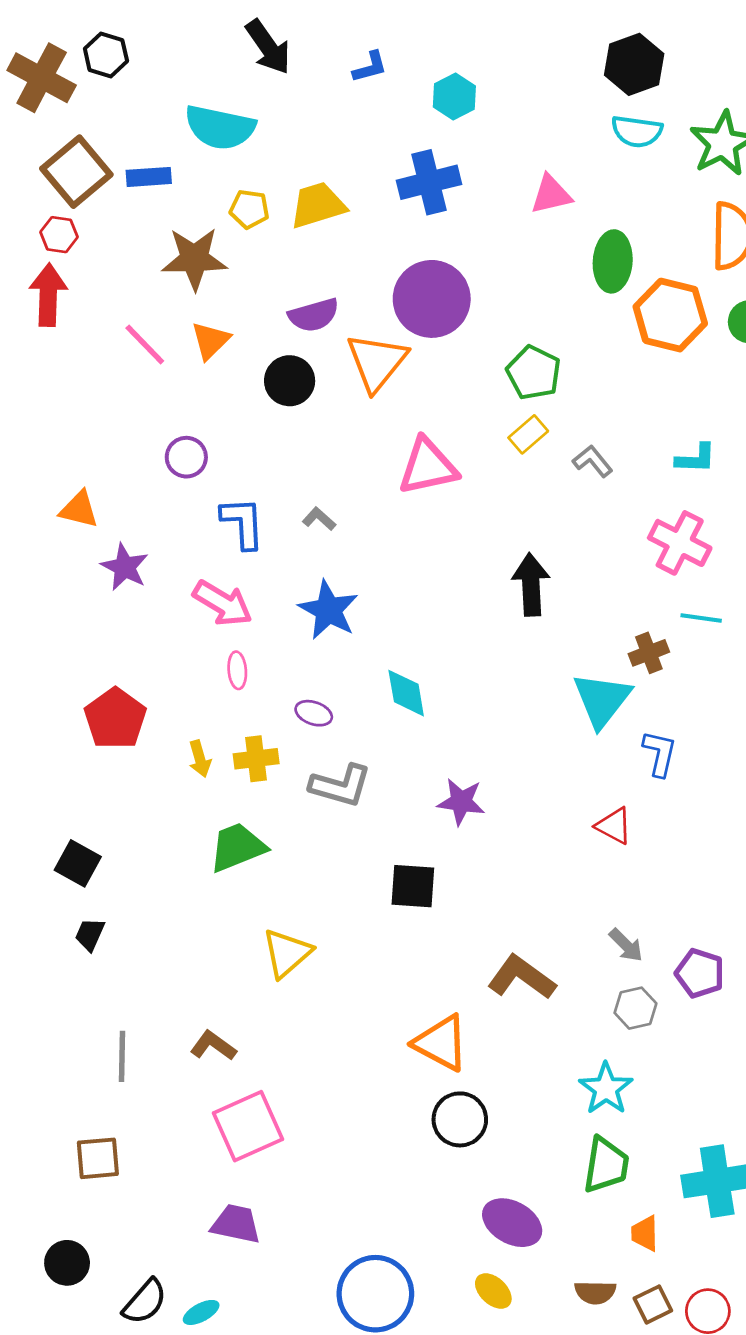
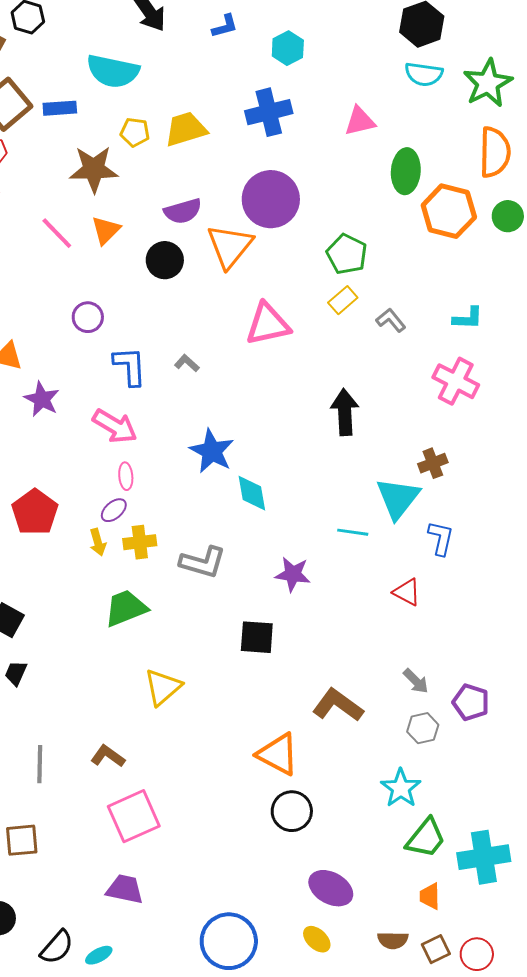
blue star: (328, 610) -> (212, 451), moved
cyan line: (701, 618) -> (353, 532), moved
purple ellipse: (314, 713) -> (114, 510), moved, turned -60
green trapezoid: (606, 1165) -> (426, 838), moved, turned 30

